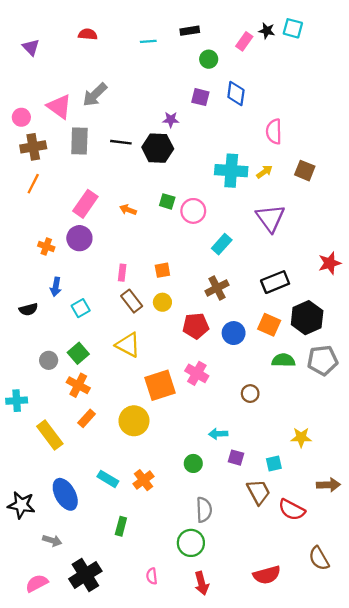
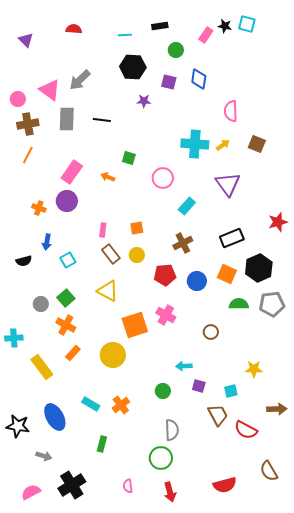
black hexagon: (158, 148) -> (133, 67), moved
green square: (167, 201) -> (129, 158), moved

